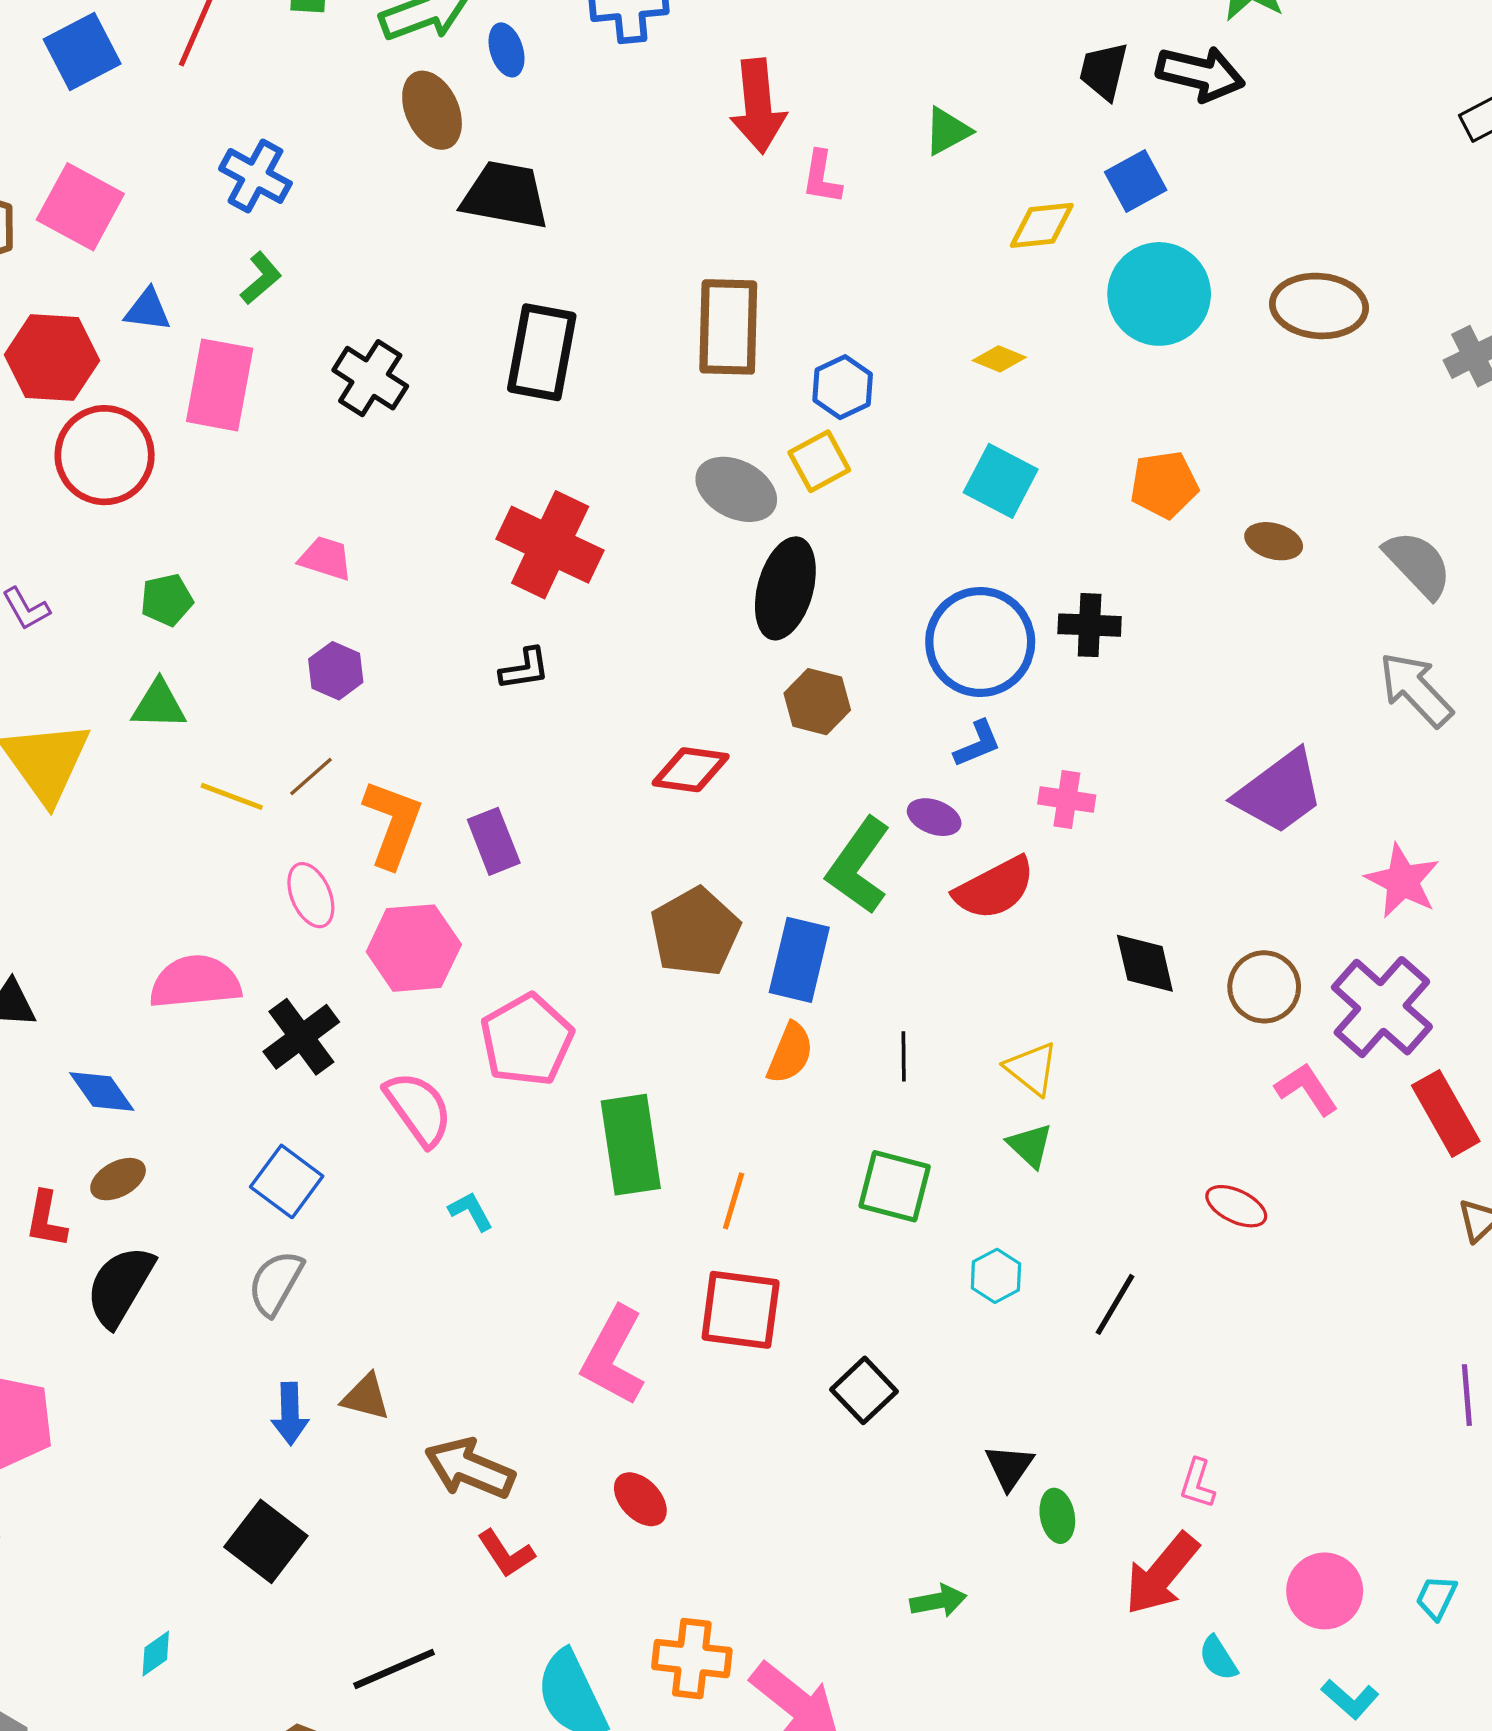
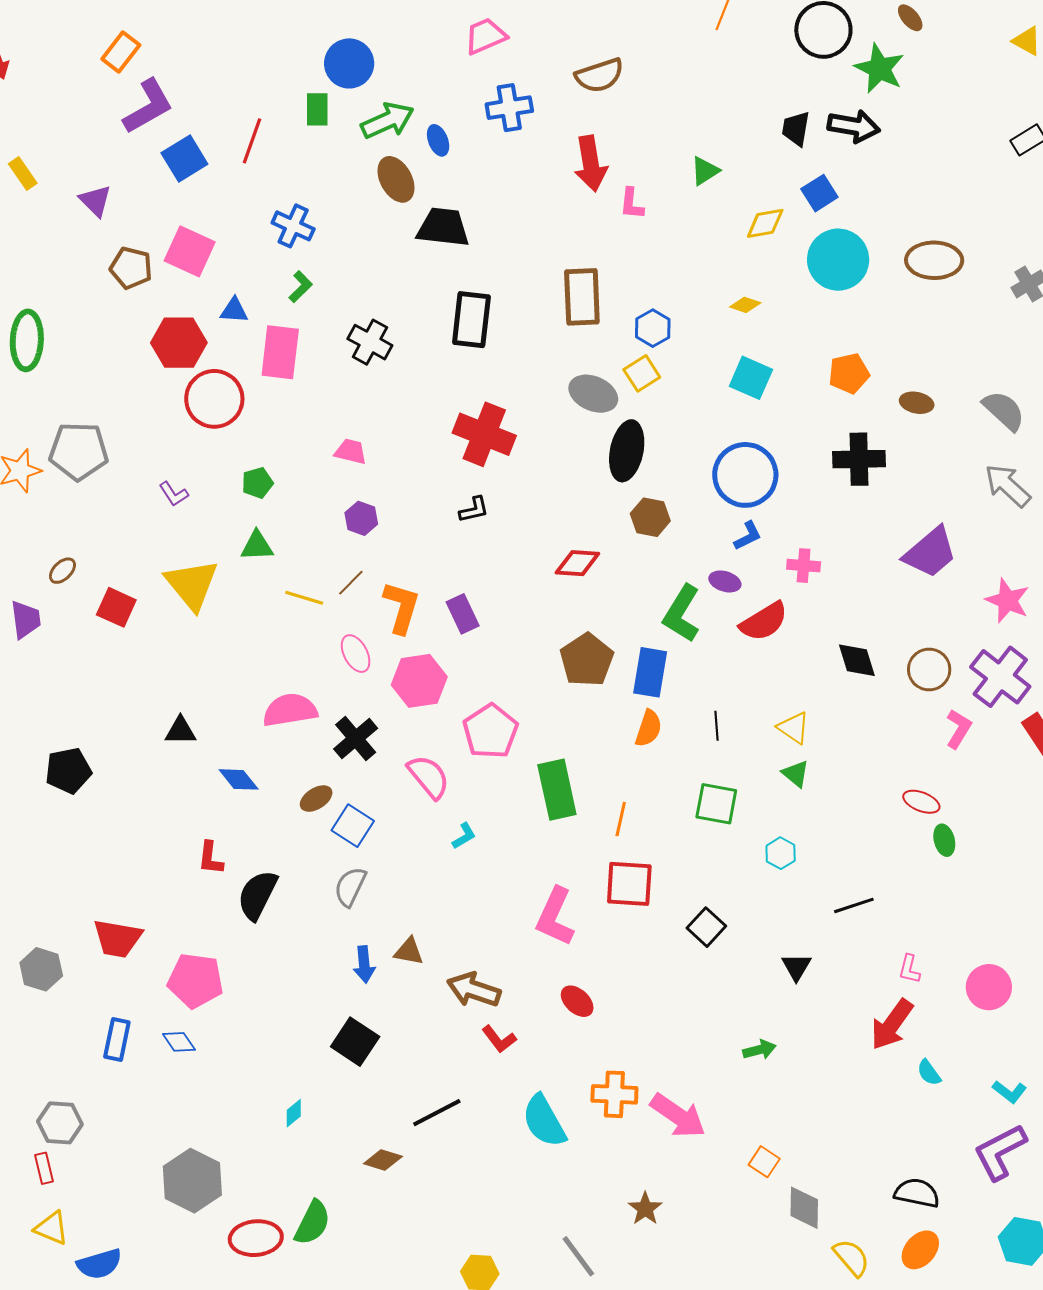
black cross: (1090, 625) -> (859, 459), moved, size x1.4
pink L-shape: (1306, 1089) -> (959, 729), turned 69
brown ellipse: (118, 1179) -> (316, 799), moved
cyan L-shape: (471, 1211) -> (464, 836), turned 92
black line: (1115, 1304) -> (854, 905), moved, turned 45
green ellipse: (1057, 1516) -> (944, 840), moved
pink circle: (1325, 1591) -> (989, 987), moved

